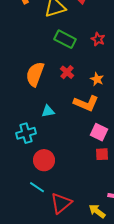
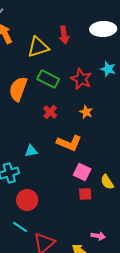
red star: (98, 39) -> (81, 79), size x1.5
orange semicircle: (35, 74) -> (18, 89), moved
orange star: (97, 79) -> (86, 112), moved

